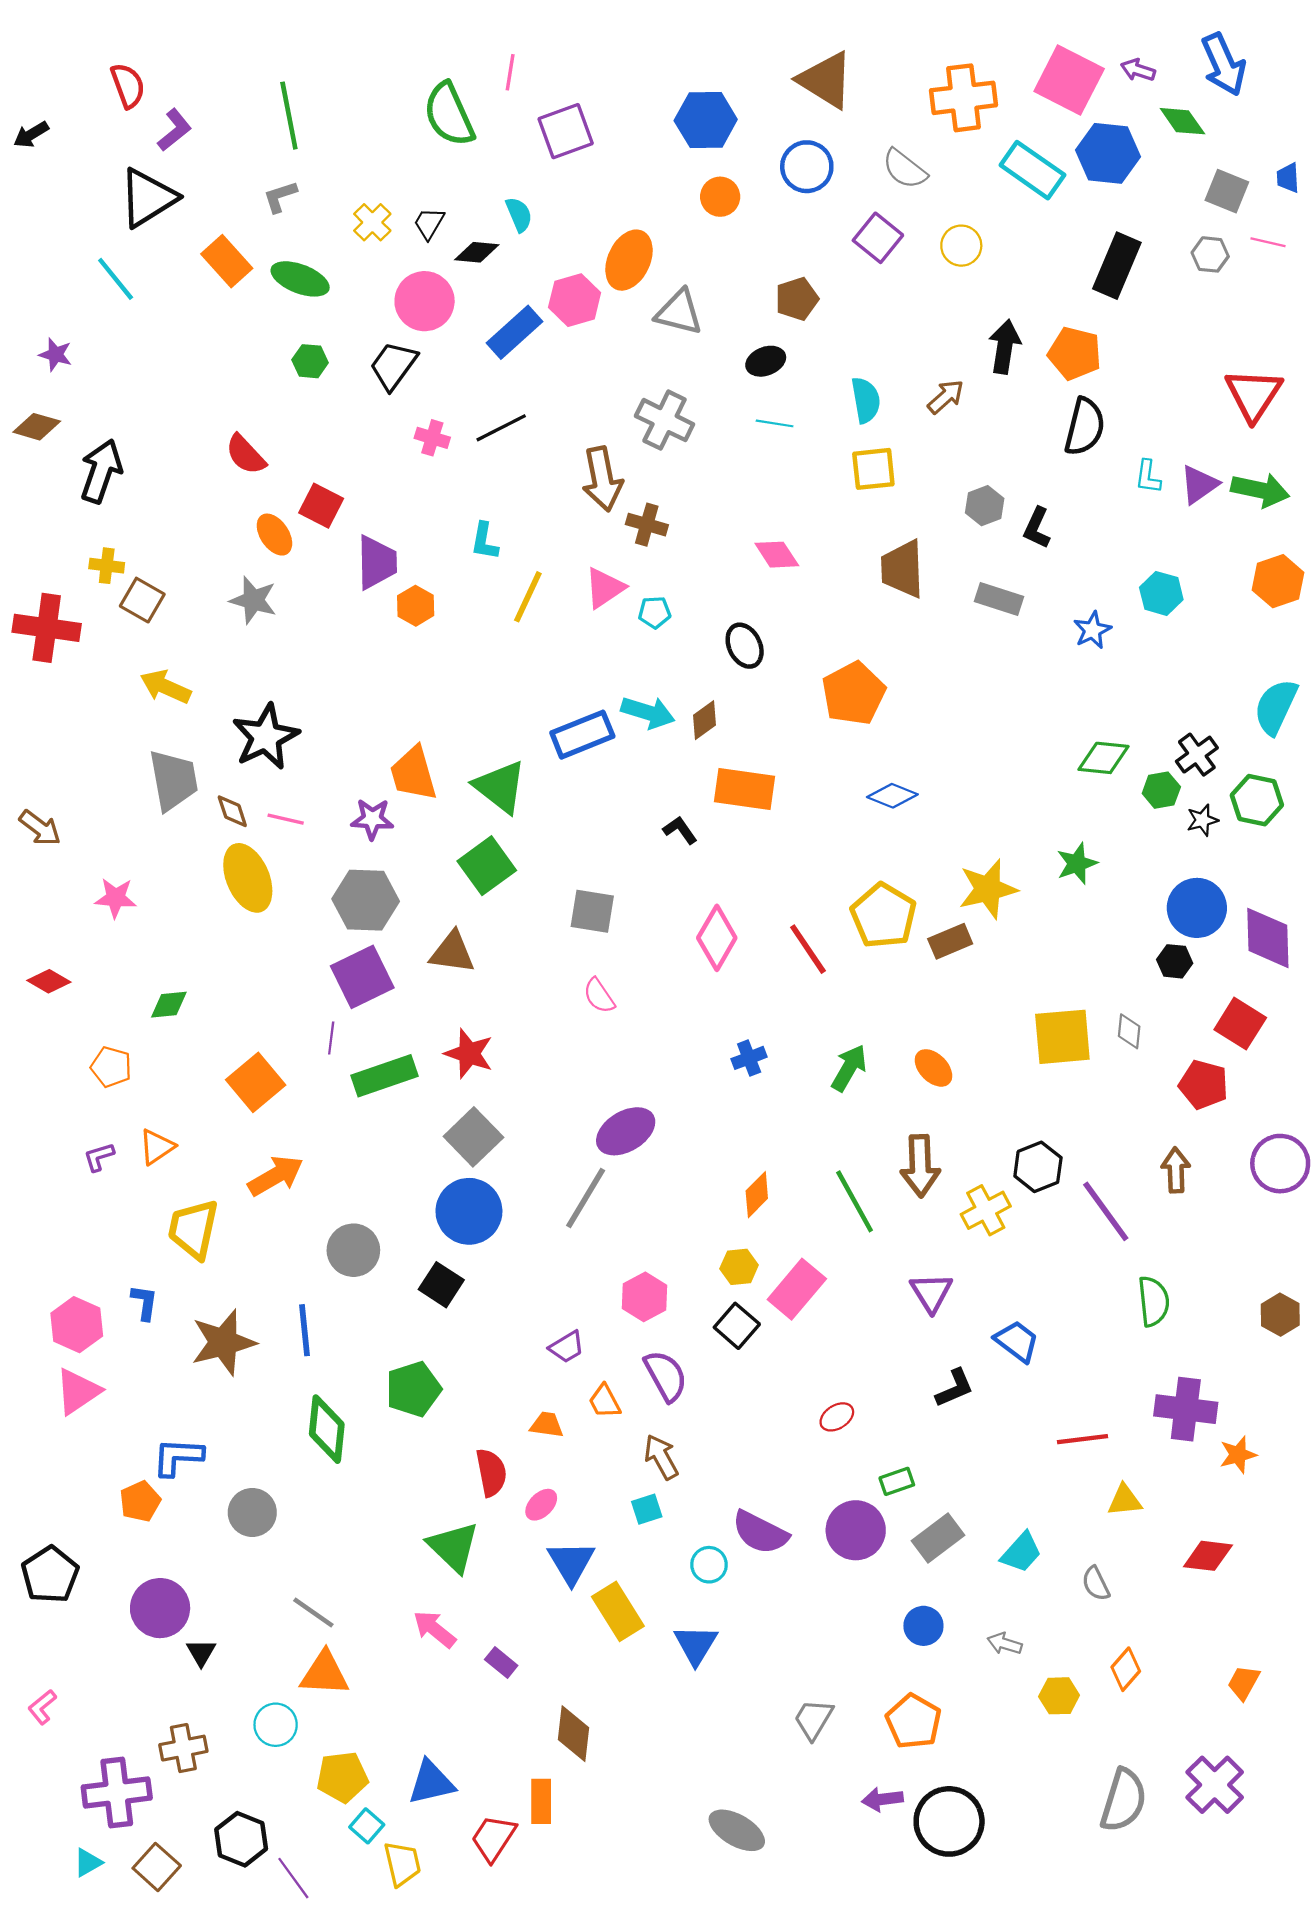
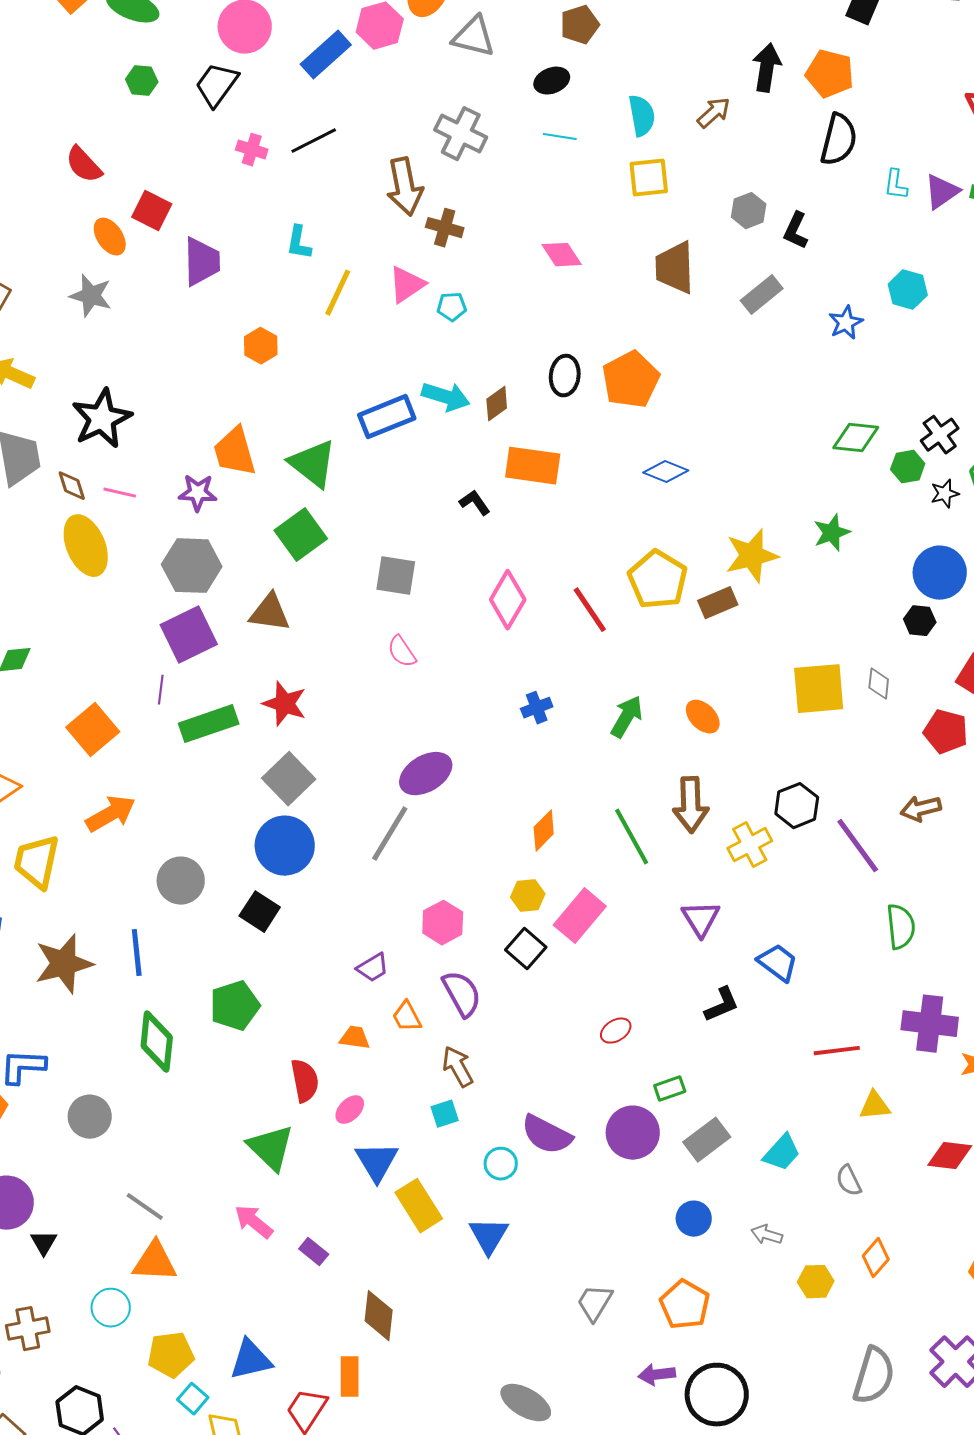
gray rectangle: (999, 599) -> (762, 295), turned -57
orange hexagon: (416, 606) -> (261, 346), moved
black ellipse: (745, 646) -> (565, 376), moved, turned 33
brown arrow: (1176, 1170) -> (921, 809), turned -102

